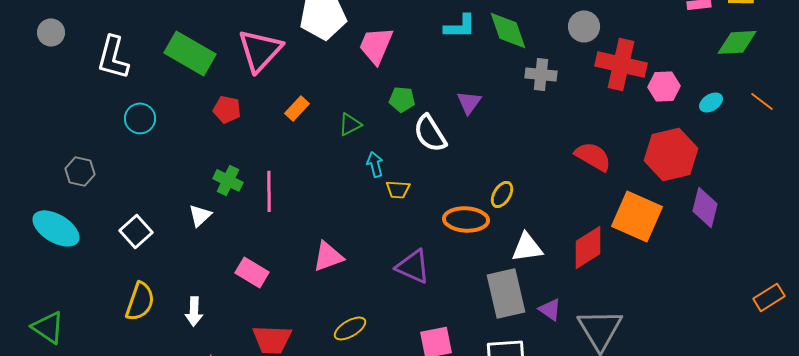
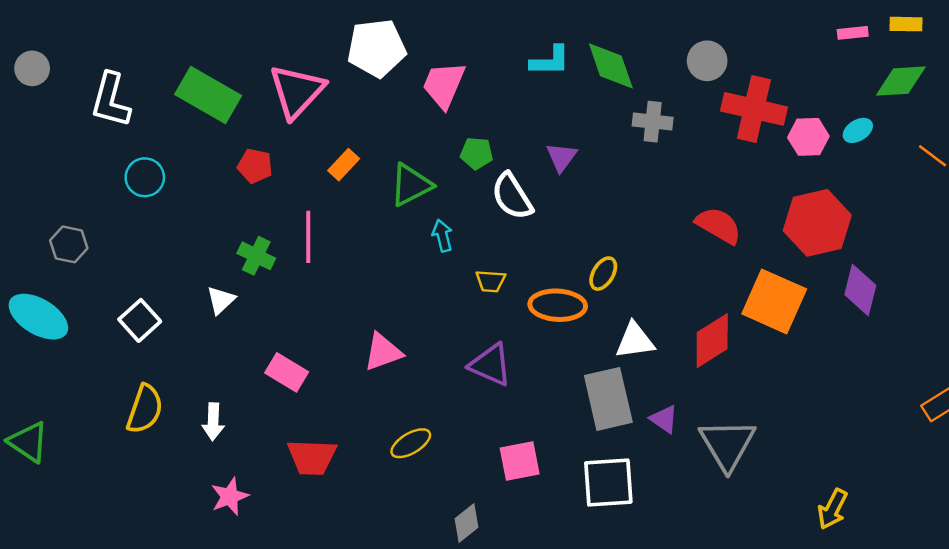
cyan ellipse: (711, 102) -> (858, 130), moved
green triangle: (350, 124) -> (411, 185), size x1.5
yellow trapezoid: (398, 189) -> (491, 281), moved
pink line: (269, 191) -> (308, 237), moved

